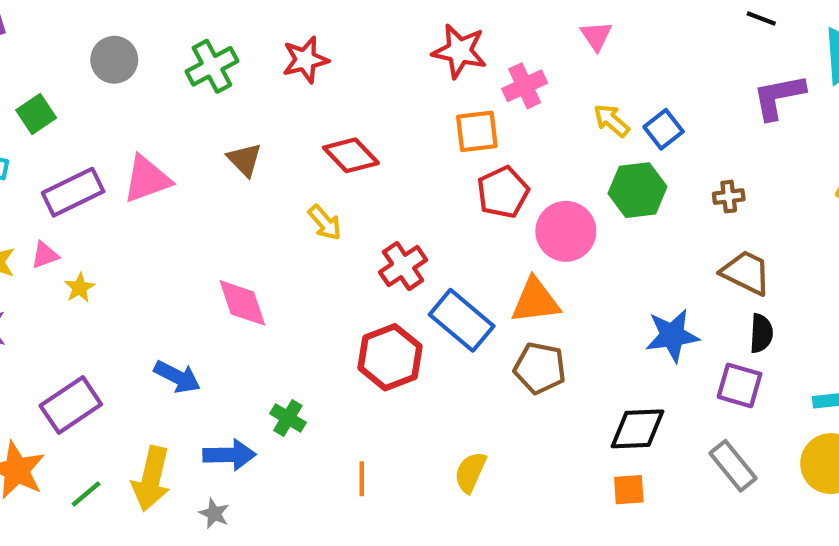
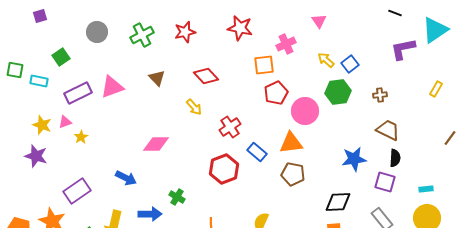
red star: (459, 51) -> (240, 28), moved
pink diamond: (242, 303) -> (156, 144), turned -72
blue rectangle: (462, 320) -> (257, 152), size x0.7

